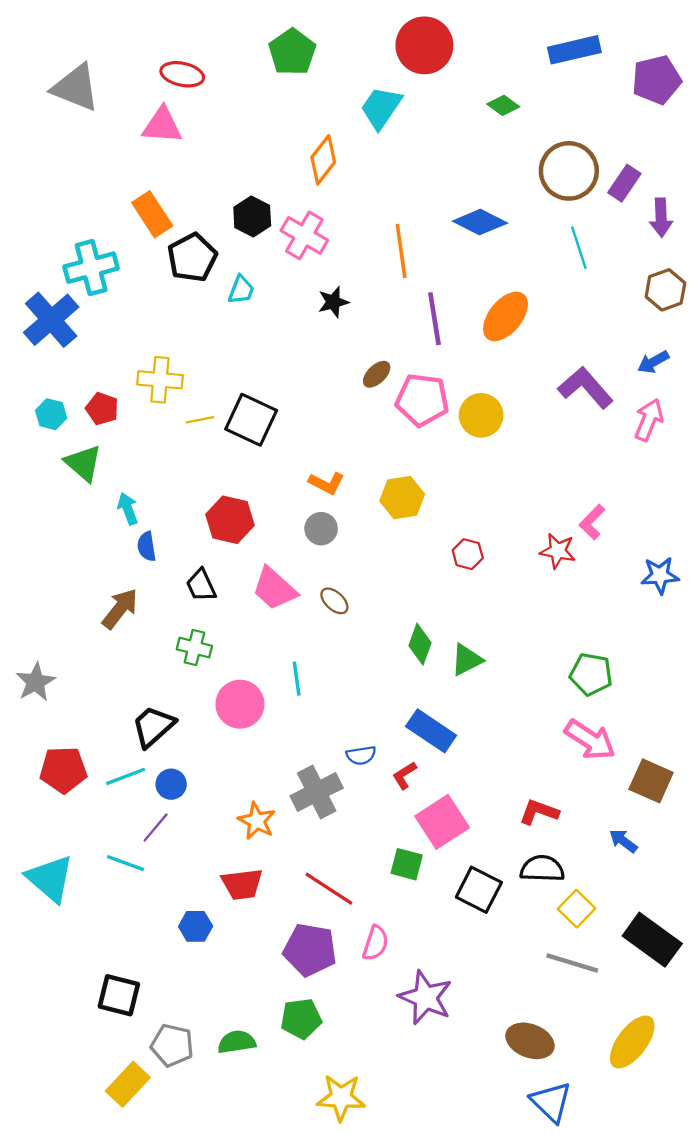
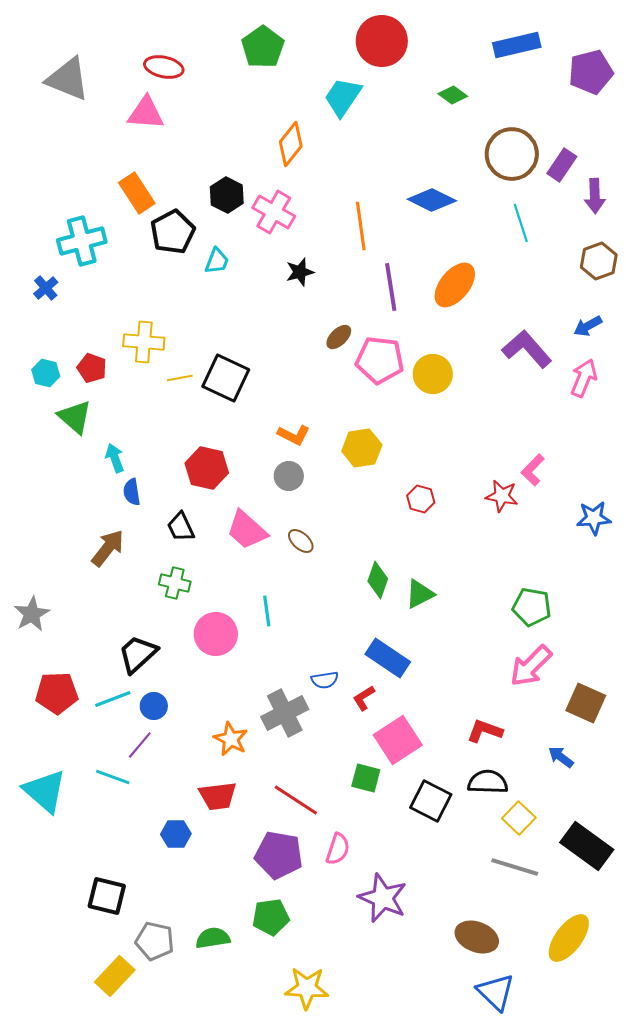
blue cross: (51, 320) -> (46, 288), size x0.5
pink arrow: (590, 740) -> (531, 666), turned 102

